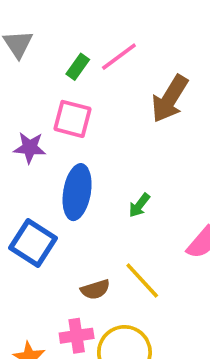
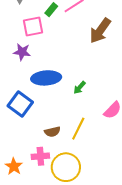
pink square: (73, 119) -> (33, 26), moved, turned -30
blue ellipse: (77, 192) -> (46, 78), turned 72
yellow line: (142, 281) -> (78, 129), turned 65

